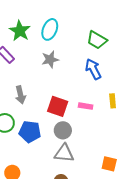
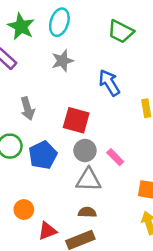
blue arrow: (93, 69) -> (109, 83), moved
pink rectangle: (86, 106) -> (115, 157), moved, turned 40
blue pentagon: (30, 132) -> (43, 155), turned -30

